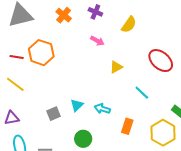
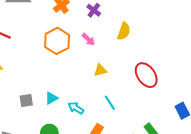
yellow semicircle: (129, 25) -> (124, 31), turned -30
orange hexagon: (41, 53) -> (57, 41), moved
cyan line: (142, 93) -> (110, 103), moved

